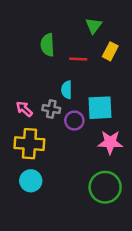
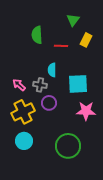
purple circle: (74, 121) -> (49, 103), moved
yellow cross: (29, 144) -> (23, 112), turned -30
green circle: (105, 187) -> (68, 146), moved

